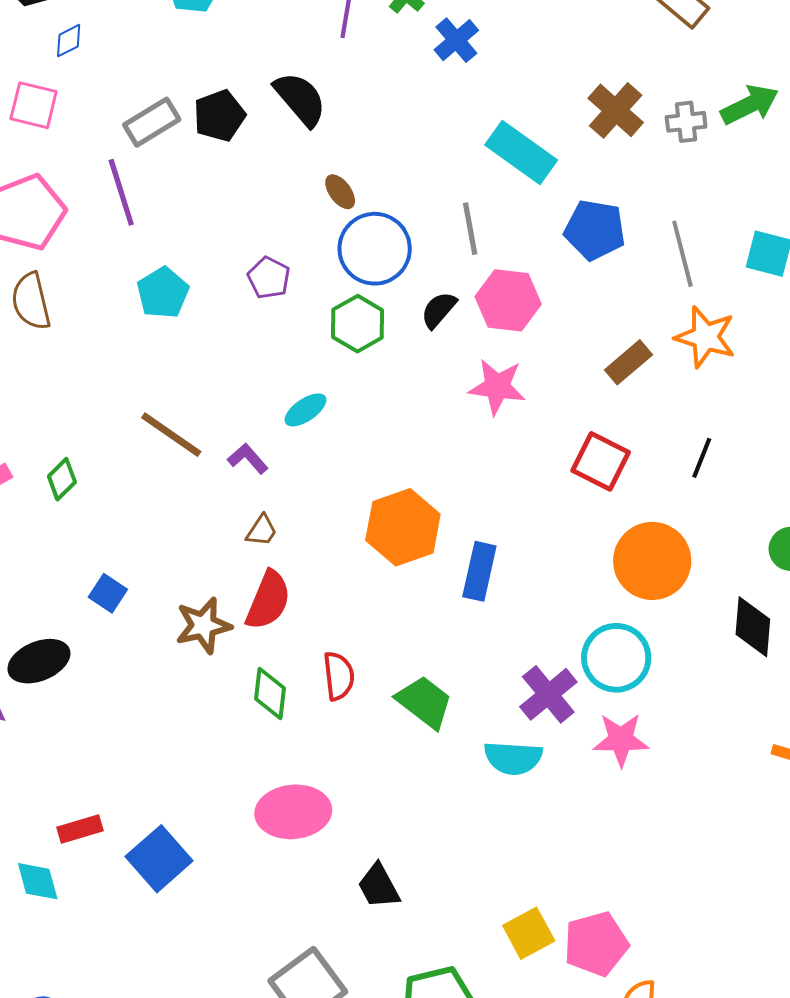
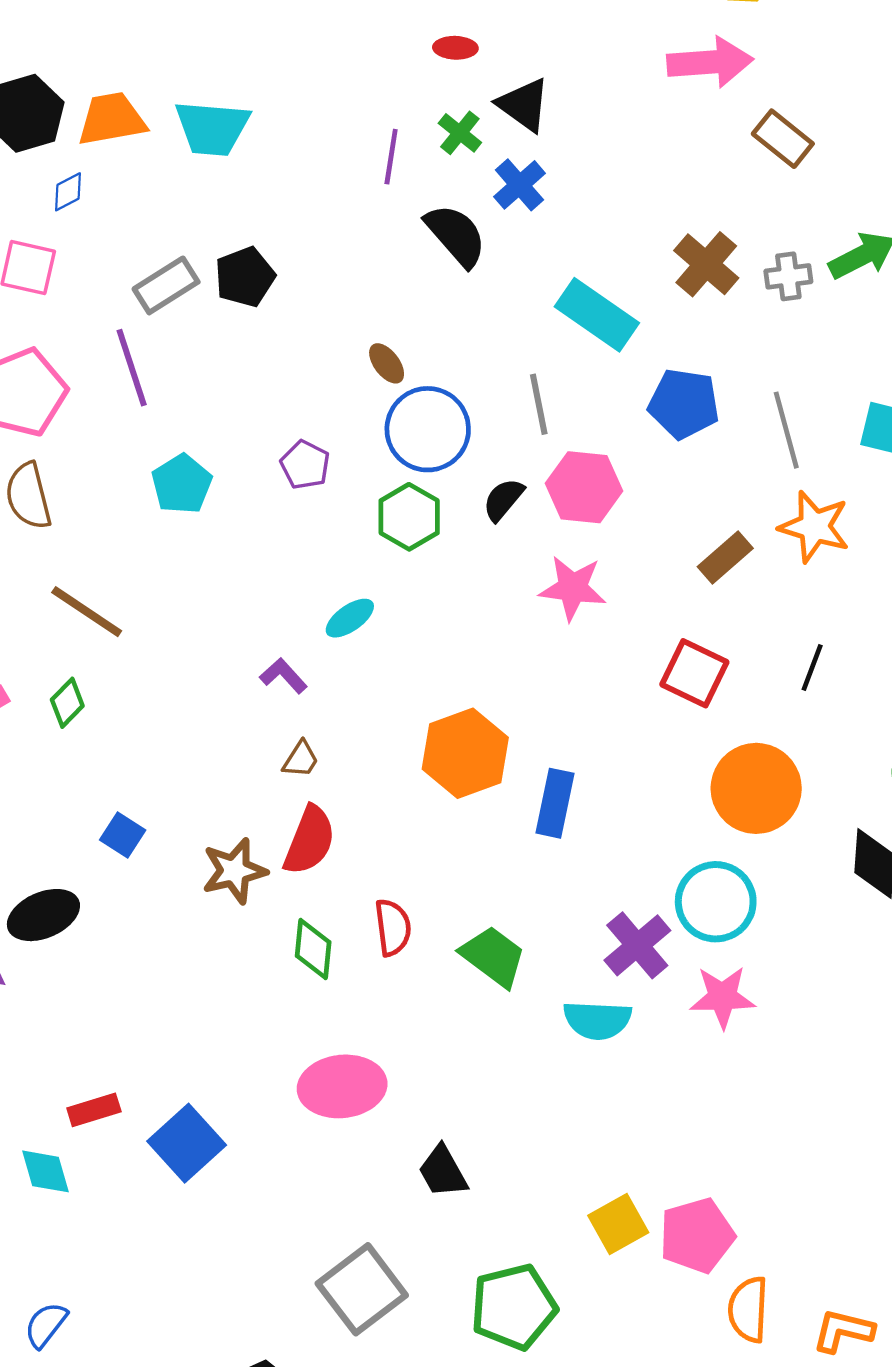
black semicircle: (300, 99) -> (456, 235), moved
brown line: (171, 435) -> (87, 612), moved

